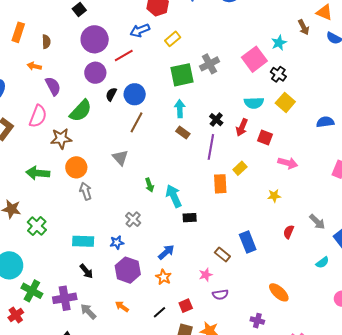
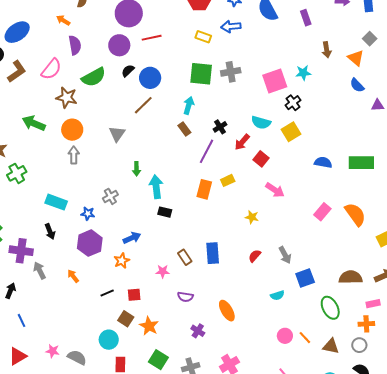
brown arrow: (304, 27) -> (327, 50), moved
blue arrow: (140, 30) -> (231, 26), moved
yellow rectangle: (173, 39) -> (203, 37), turned 42
purple semicircle: (220, 295) -> (185, 297), moved

